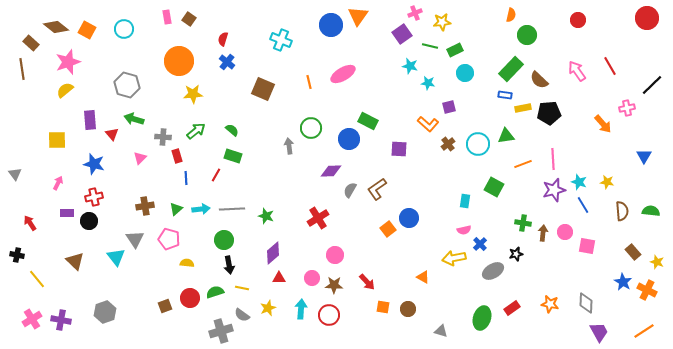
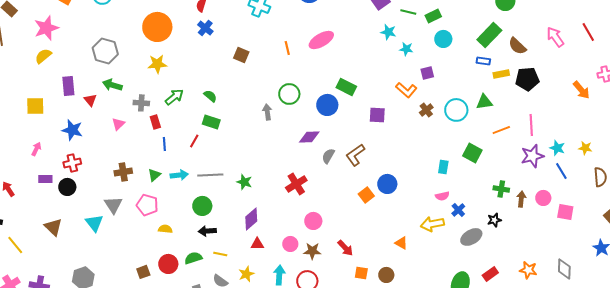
brown square: (263, 89) -> (241, 55), size x0.7
yellow star: (193, 94) -> (157, 64), moved
black arrow: (229, 265) -> (207, 231), turned 96

